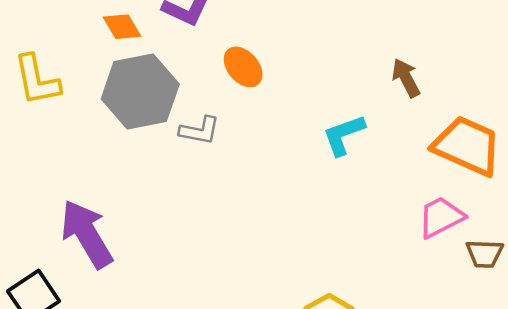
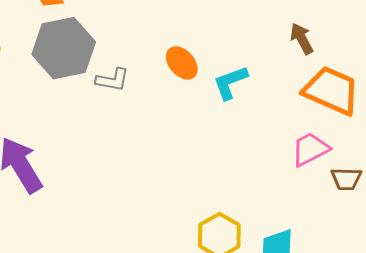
orange ellipse: (243, 67) -> (182, 63), moved
brown arrow: (406, 78) -> (302, 39), moved

